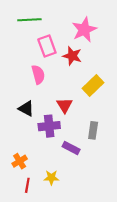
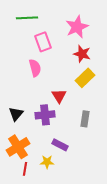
red star: (72, 56) -> (82, 54), moved
black triangle: (26, 109) -> (16, 114), moved, turned 42
purple rectangle: (71, 148) -> (60, 145), moved
orange cross: (20, 161) -> (18, 147), size x1.6

